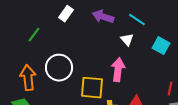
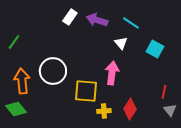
white rectangle: (66, 14) -> (70, 17), moved
green line: (34, 35) -> (14, 42), moved

